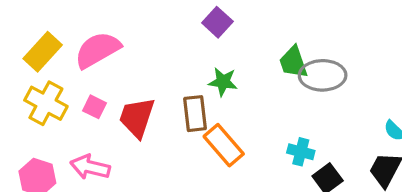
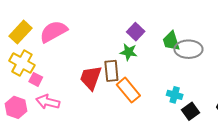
purple square: (217, 22) -> (136, 32), moved
pink square: (95, 107) -> (36, 79), moved
red trapezoid: (137, 117) -> (91, 78), moved

